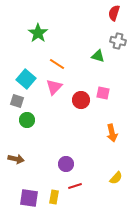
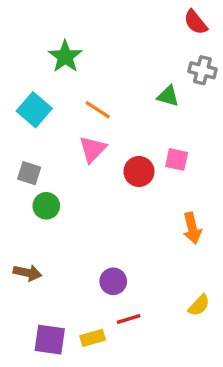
red semicircle: (114, 13) -> (196, 22), turned -56
cyan square: (26, 79) -> (34, 110), moved
yellow rectangle: (54, 197) -> (93, 338), turned 64

